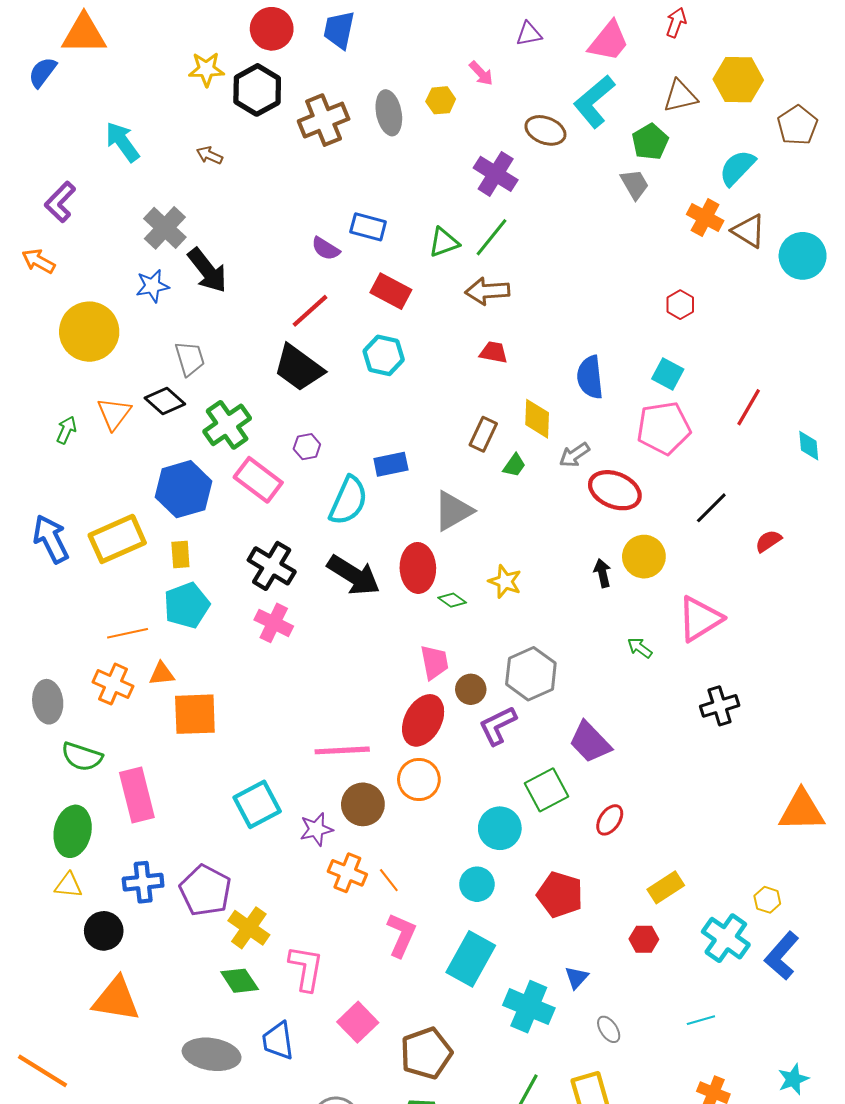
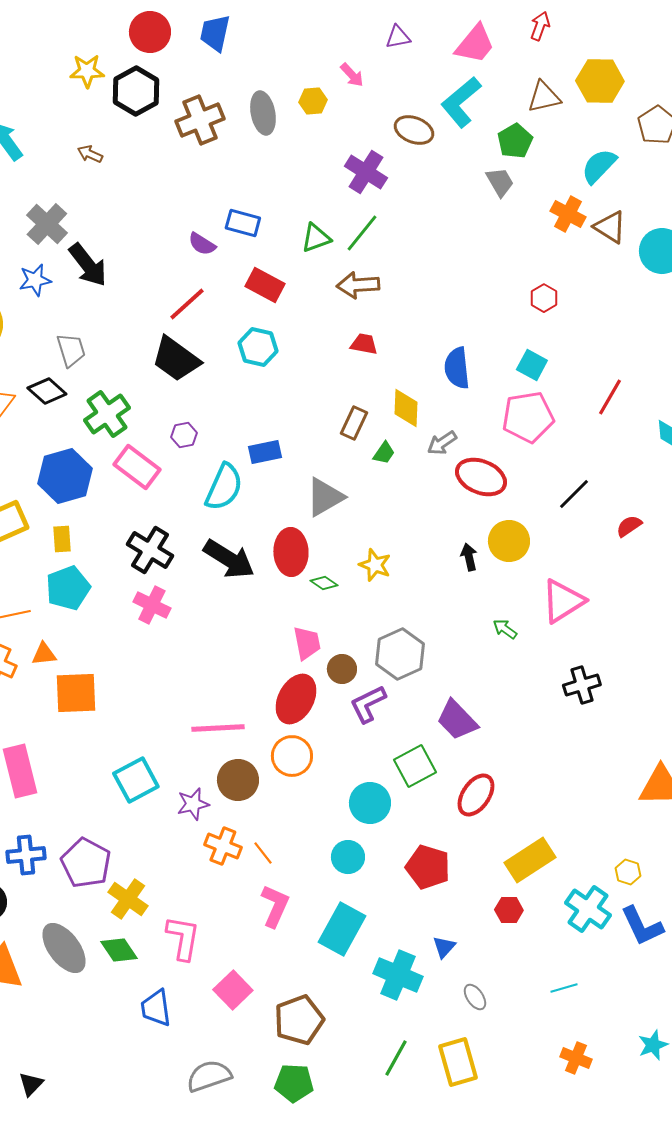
red ellipse: (610, 820) -> (476, 795), size x1.4
yellow rectangle: (666, 887) -> (530, 860), size x1.4
blue L-shape: (782, 956) -> (642, 926), turned -66
gray ellipse: (212, 1054) -> (64, 948), moved, turned 44

